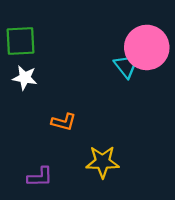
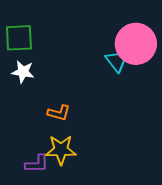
yellow star: (103, 162) -> (61, 150), moved

